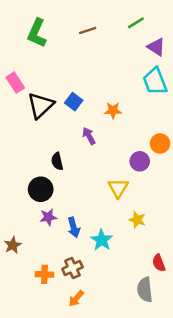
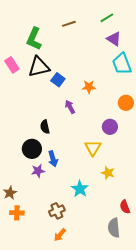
green L-shape: (37, 33) -> (34, 39), moved
purple triangle: (156, 47) -> (114, 39), moved
black triangle: (41, 105) -> (39, 67), moved, turned 30
orange circle: (160, 144) -> (126, 103), moved
blue arrow: (74, 227) -> (53, 159), moved
orange cross: (44, 274) -> (17, 213), moved

